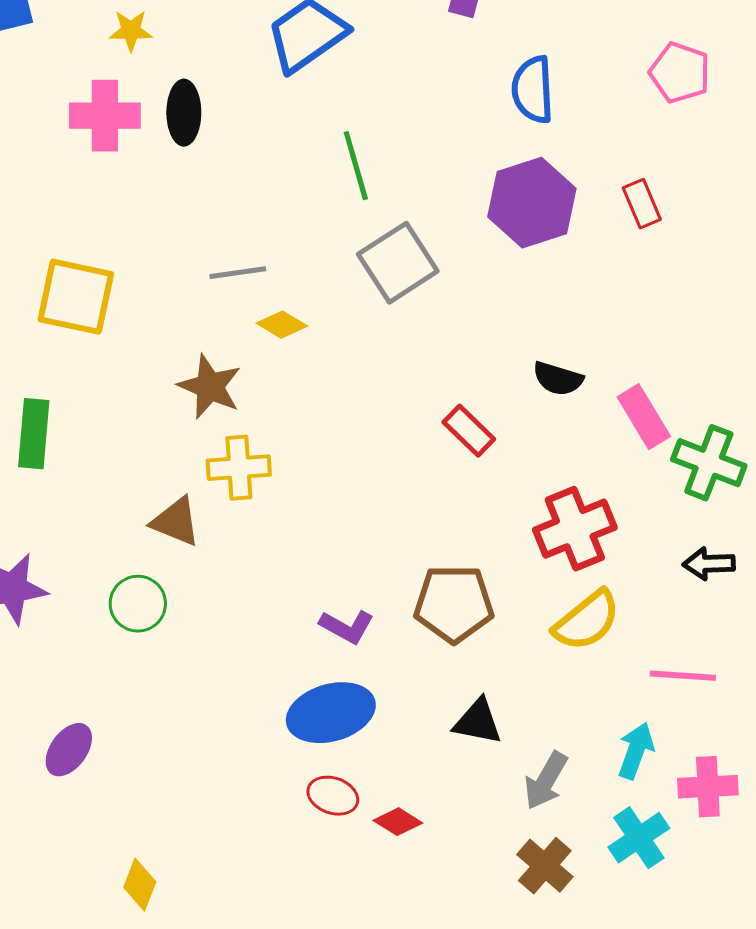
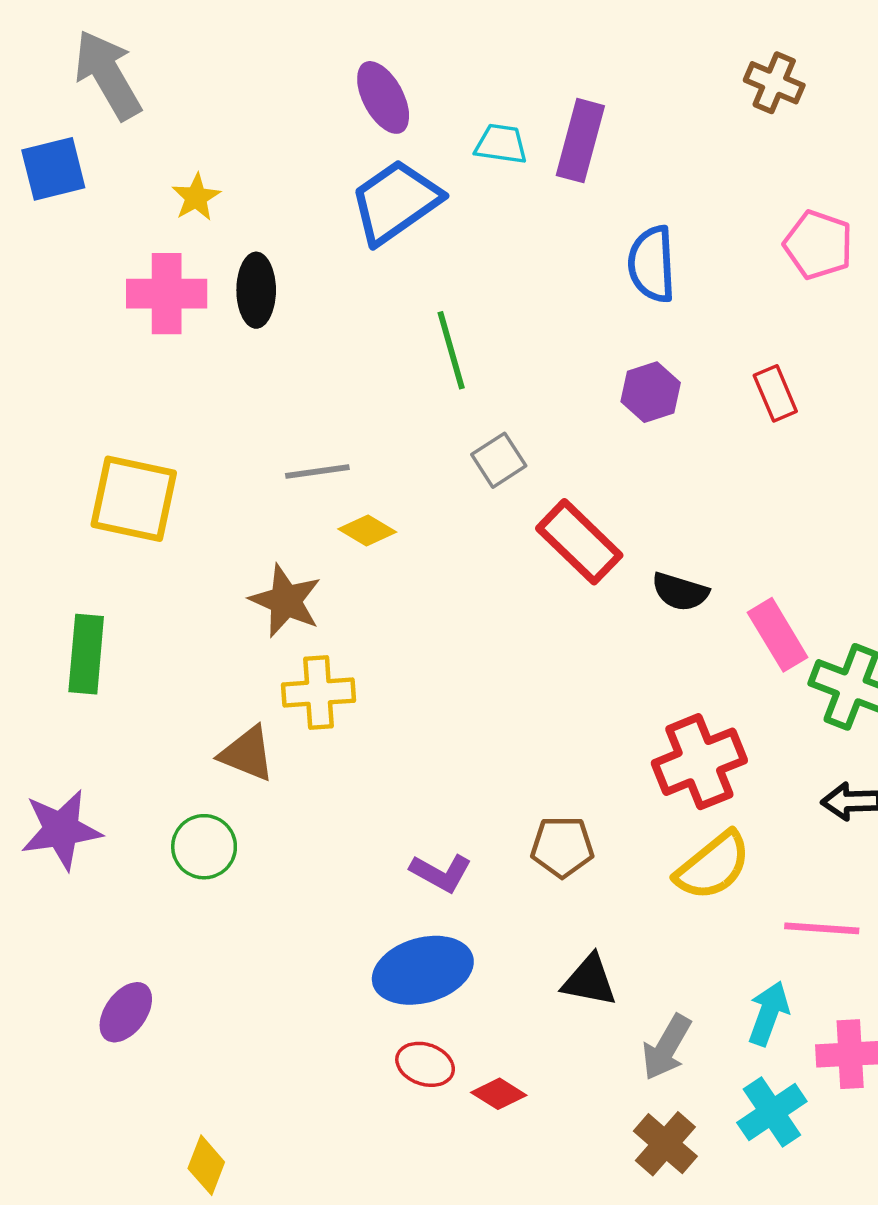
yellow star: (131, 31) -> (196, 197), turned -30
purple hexagon: (532, 203) -> (651, 392), size x0.6
gray square: (398, 263) -> (499, 460), size x0.6
red rectangle: (469, 431) -> (579, 542), moved, size x1.4
brown pentagon: (454, 604) -> (562, 847), size x0.7

